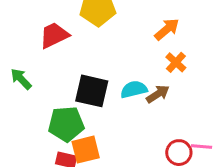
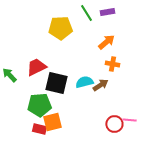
red trapezoid: (54, 35) -> (36, 67), moved
orange cross: (176, 62) -> (112, 64), turned -32

